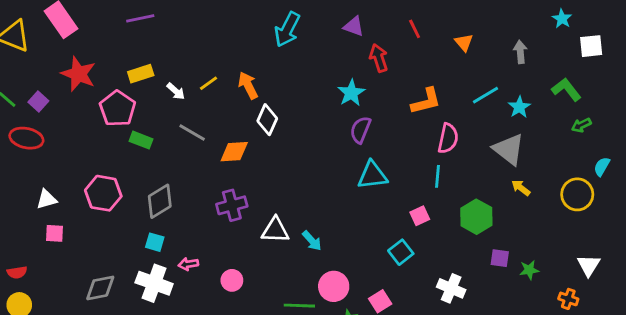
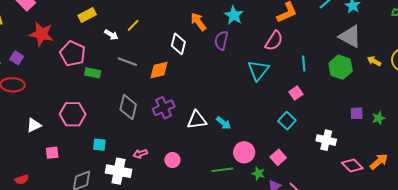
yellow rectangle: (141, 74) -> (87, 15), moved
orange arrow: (248, 85) -> (198, 22), moved
purple semicircle: (360, 130) -> (221, 40), moved
pink semicircle: (448, 138) -> (274, 41), moved, turned 30
cyan triangle: (372, 175) -> (258, 70), turned -35
yellow arrow: (521, 188) -> (374, 61), moved
gray diamond: (160, 201) -> (128, 107), moved, turned -35
green hexagon: (476, 217) -> (341, 67), moved
pink square: (54, 233) -> (52, 153), moved
cyan square: (155, 242) -> (99, 145), moved

